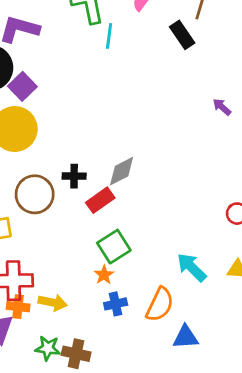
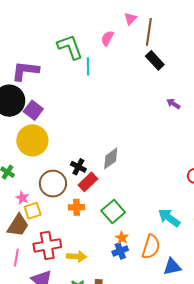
black rectangle: (182, 35) -> (155, 60), moved
black cross: (74, 176) -> (78, 167), turned 35
red rectangle: (100, 200) -> (88, 182), moved
orange star: (104, 275) -> (122, 238), moved
orange cross: (18, 307) -> (77, 207), moved

